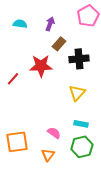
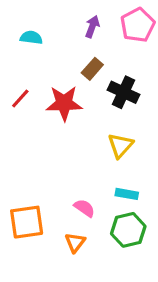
purple arrow: (50, 24) -> (92, 27), moved
black cross: (79, 59) -> (124, 92), turned 30
red line: (13, 79) -> (20, 99), moved

